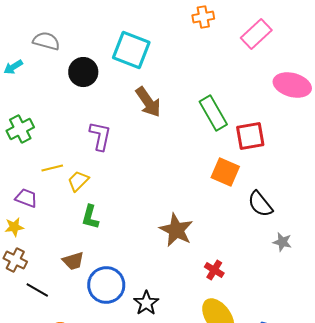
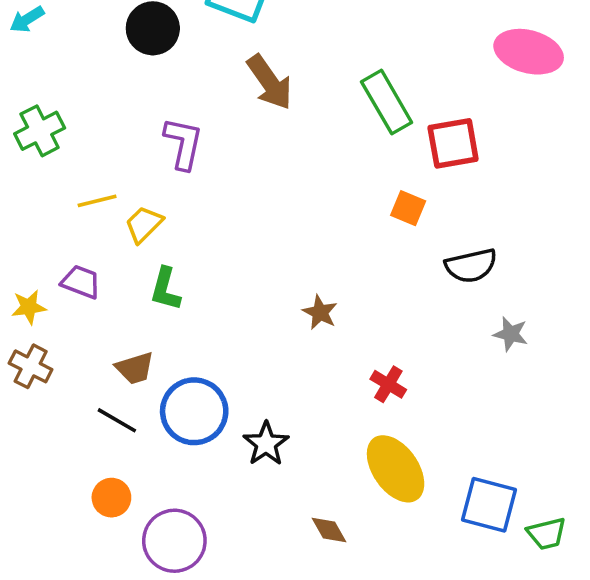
orange square: (225, 172) -> (408, 208), size x0.7
purple trapezoid: (26, 198) -> (81, 282), moved
black semicircle: (260, 204) -> (471, 266), turned -64
brown star: (176, 230) -> (320, 312), size x0.6
black line: (37, 290) -> (117, 420), moved

